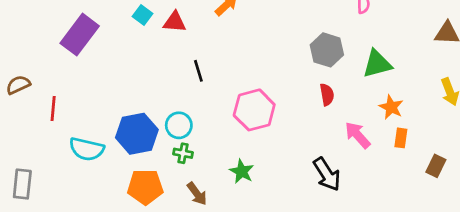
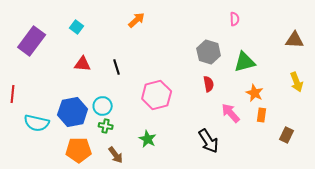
red triangle: (175, 22) -> (83, 64), moved

